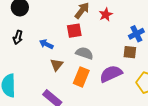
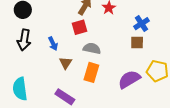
black arrow: (18, 37) -> (24, 40), size x1.5
blue arrow: (46, 44) -> (53, 44), turned -136
purple semicircle: (111, 74) -> (129, 79), moved

